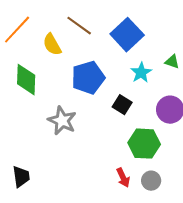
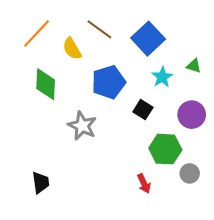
gray circle: (151, 181) -> (190, 173), moved

